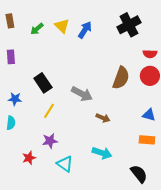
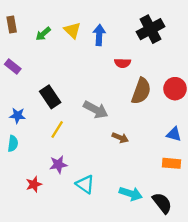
blue arrow: (85, 30) -> (99, 35), turned -30
red semicircle: (150, 54) -> (123, 63), moved
purple rectangle: (11, 57) -> (13, 67), turned -48
cyan arrow: (102, 153) -> (131, 194), moved
cyan triangle: (65, 164) -> (85, 184), moved

